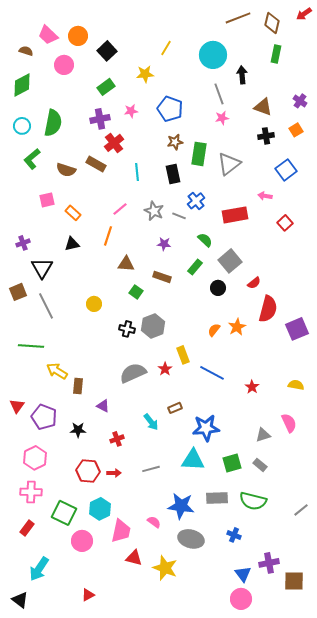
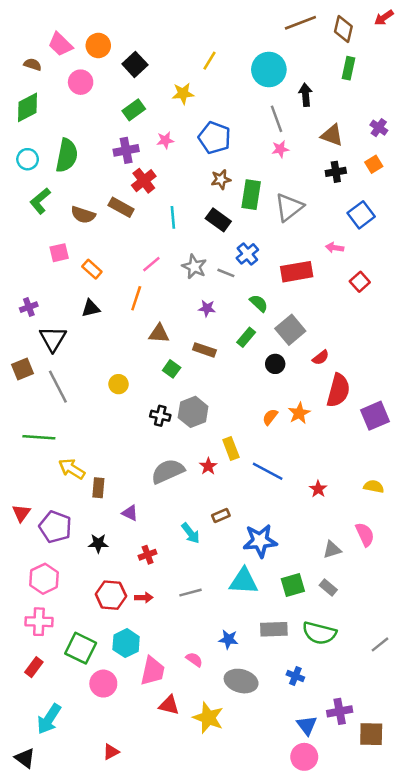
black rectangle: (173, 174) -> (218, 220), turned -42
blue star: (181, 506) -> (228, 639), size x0.6

